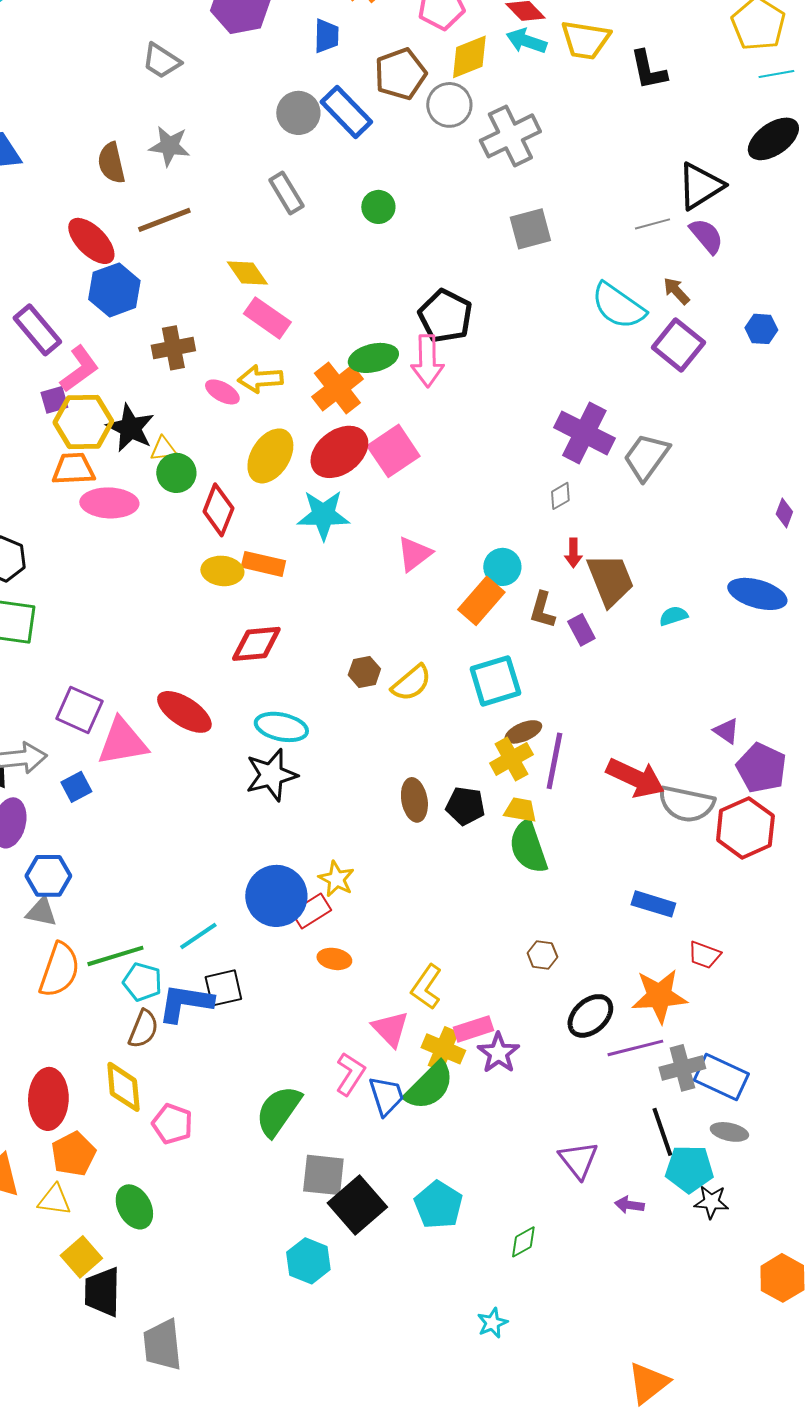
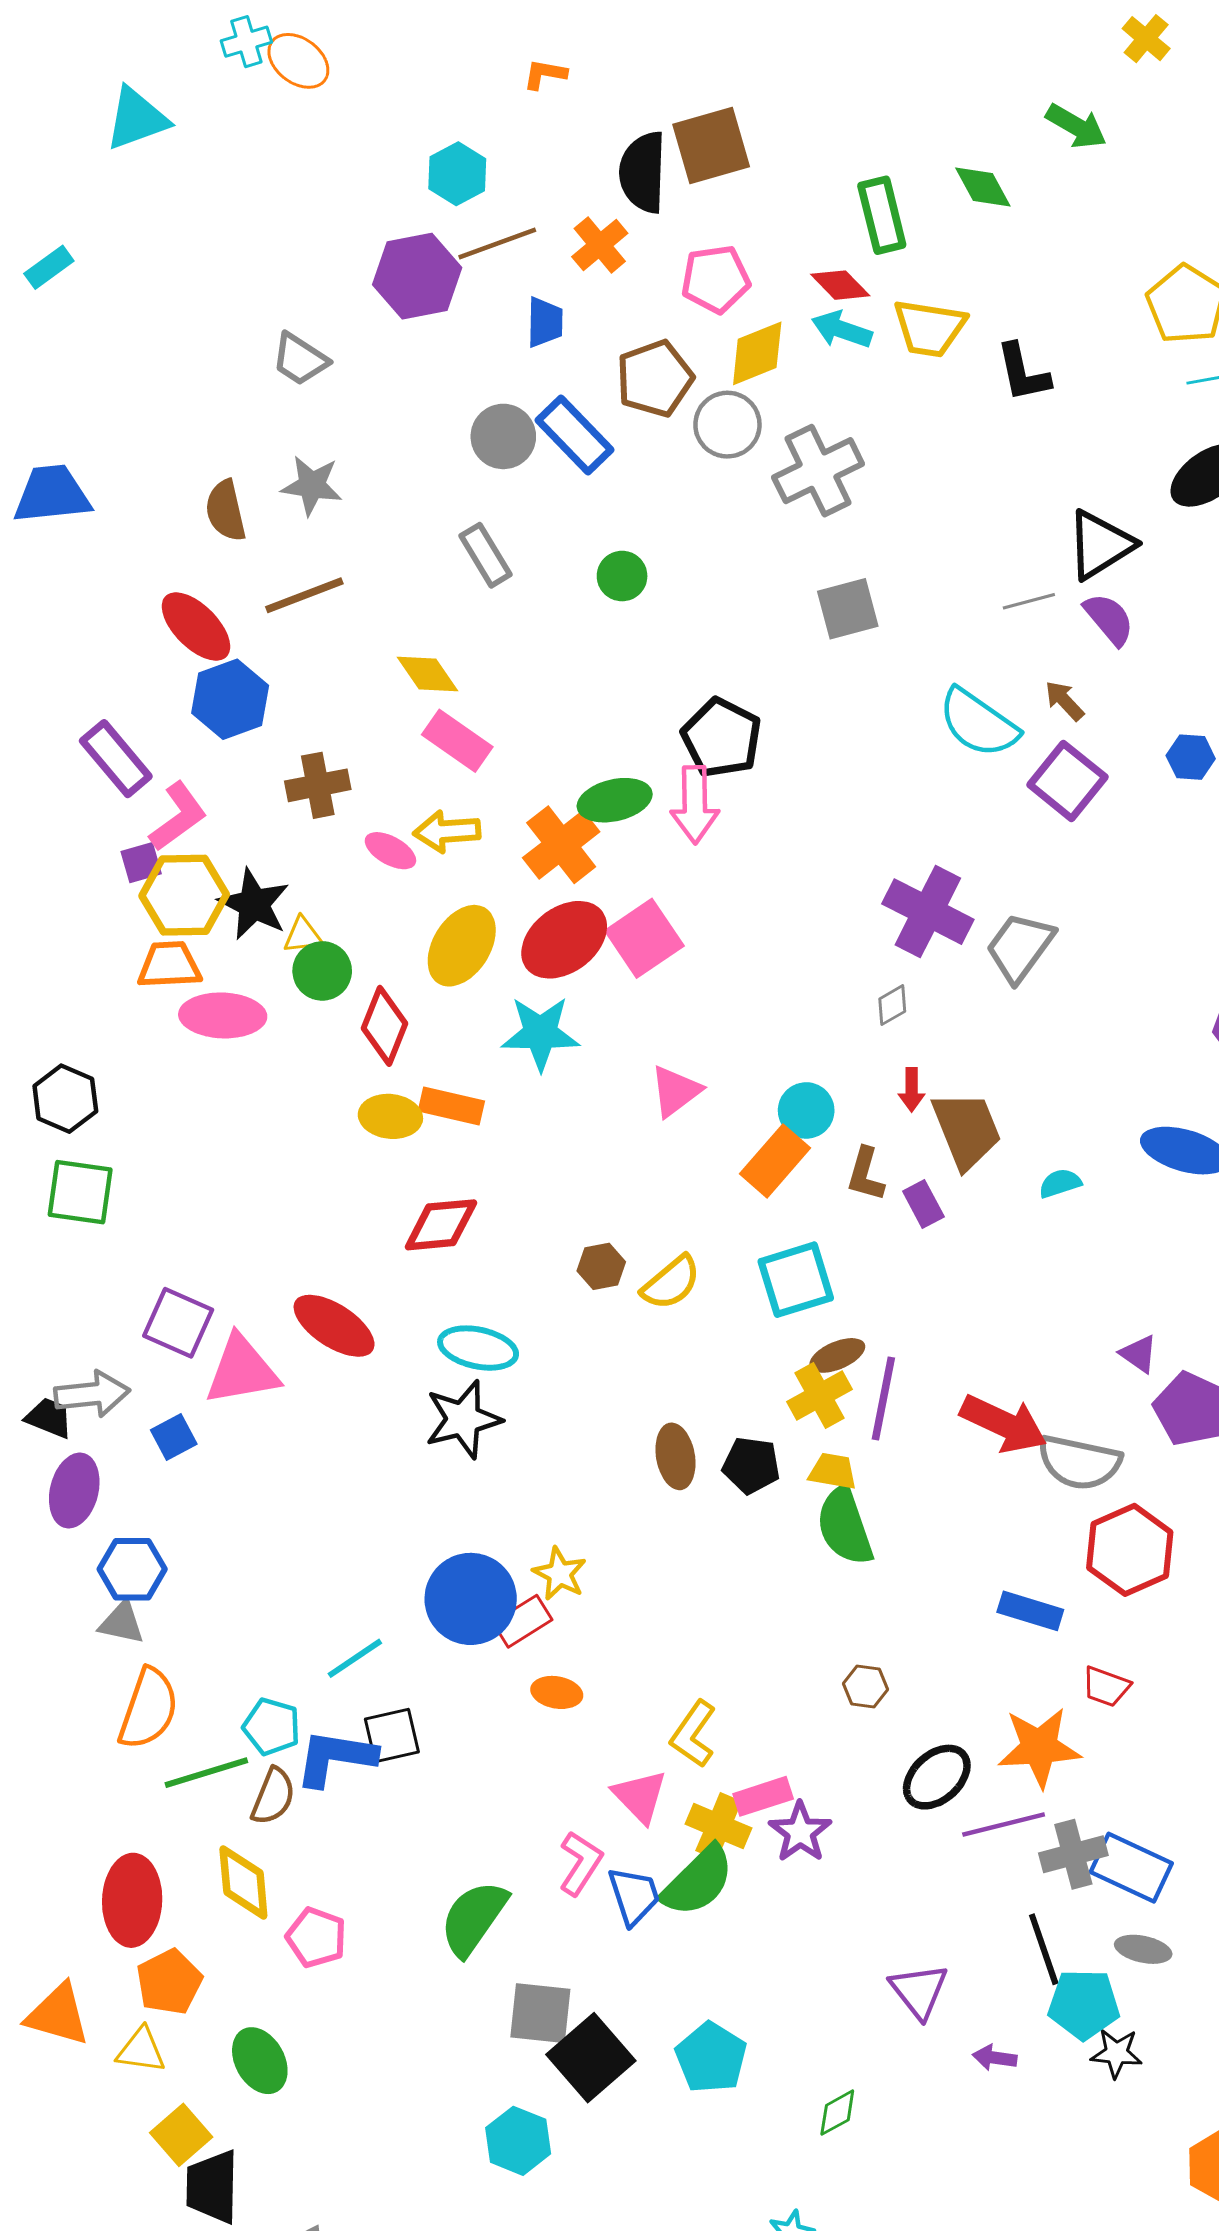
red hexagon: (745, 828) -> (1130, 1550), moved
green line: (115, 956) -> (206, 1773), moved

